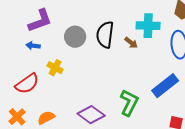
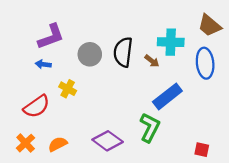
blue rectangle: (165, 86) -> (167, 96), moved

